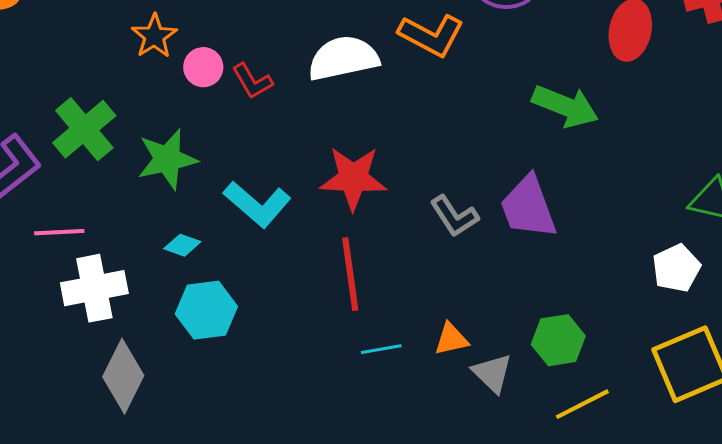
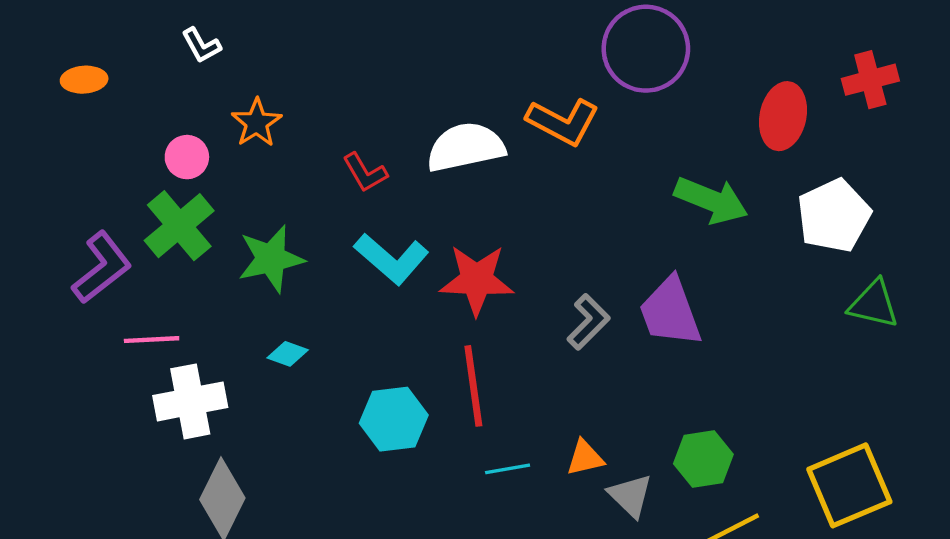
pink circle: (203, 67) -> (187, 157), moved
cyan L-shape: (257, 204) -> (391, 259), moved
gray L-shape: (454, 216) -> (588, 322), turned -102
white pentagon: (676, 268) -> (834, 216), moved, size x1.4
cyan hexagon: (206, 310) -> (394, 419), moved

